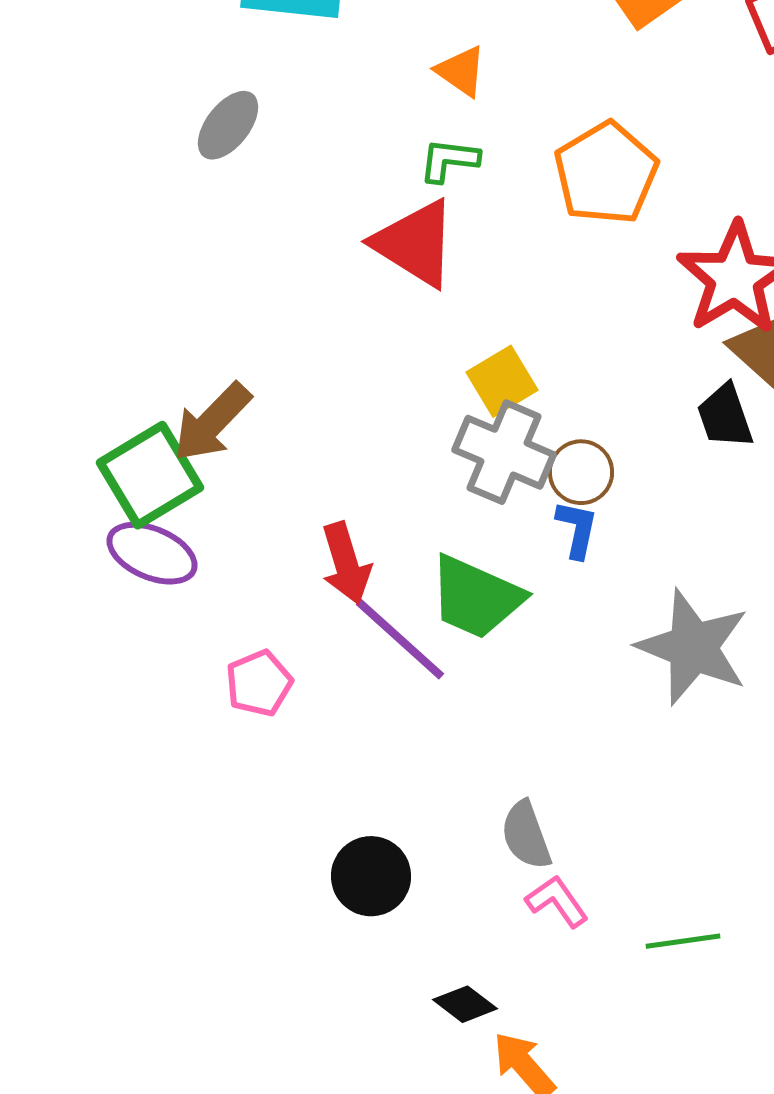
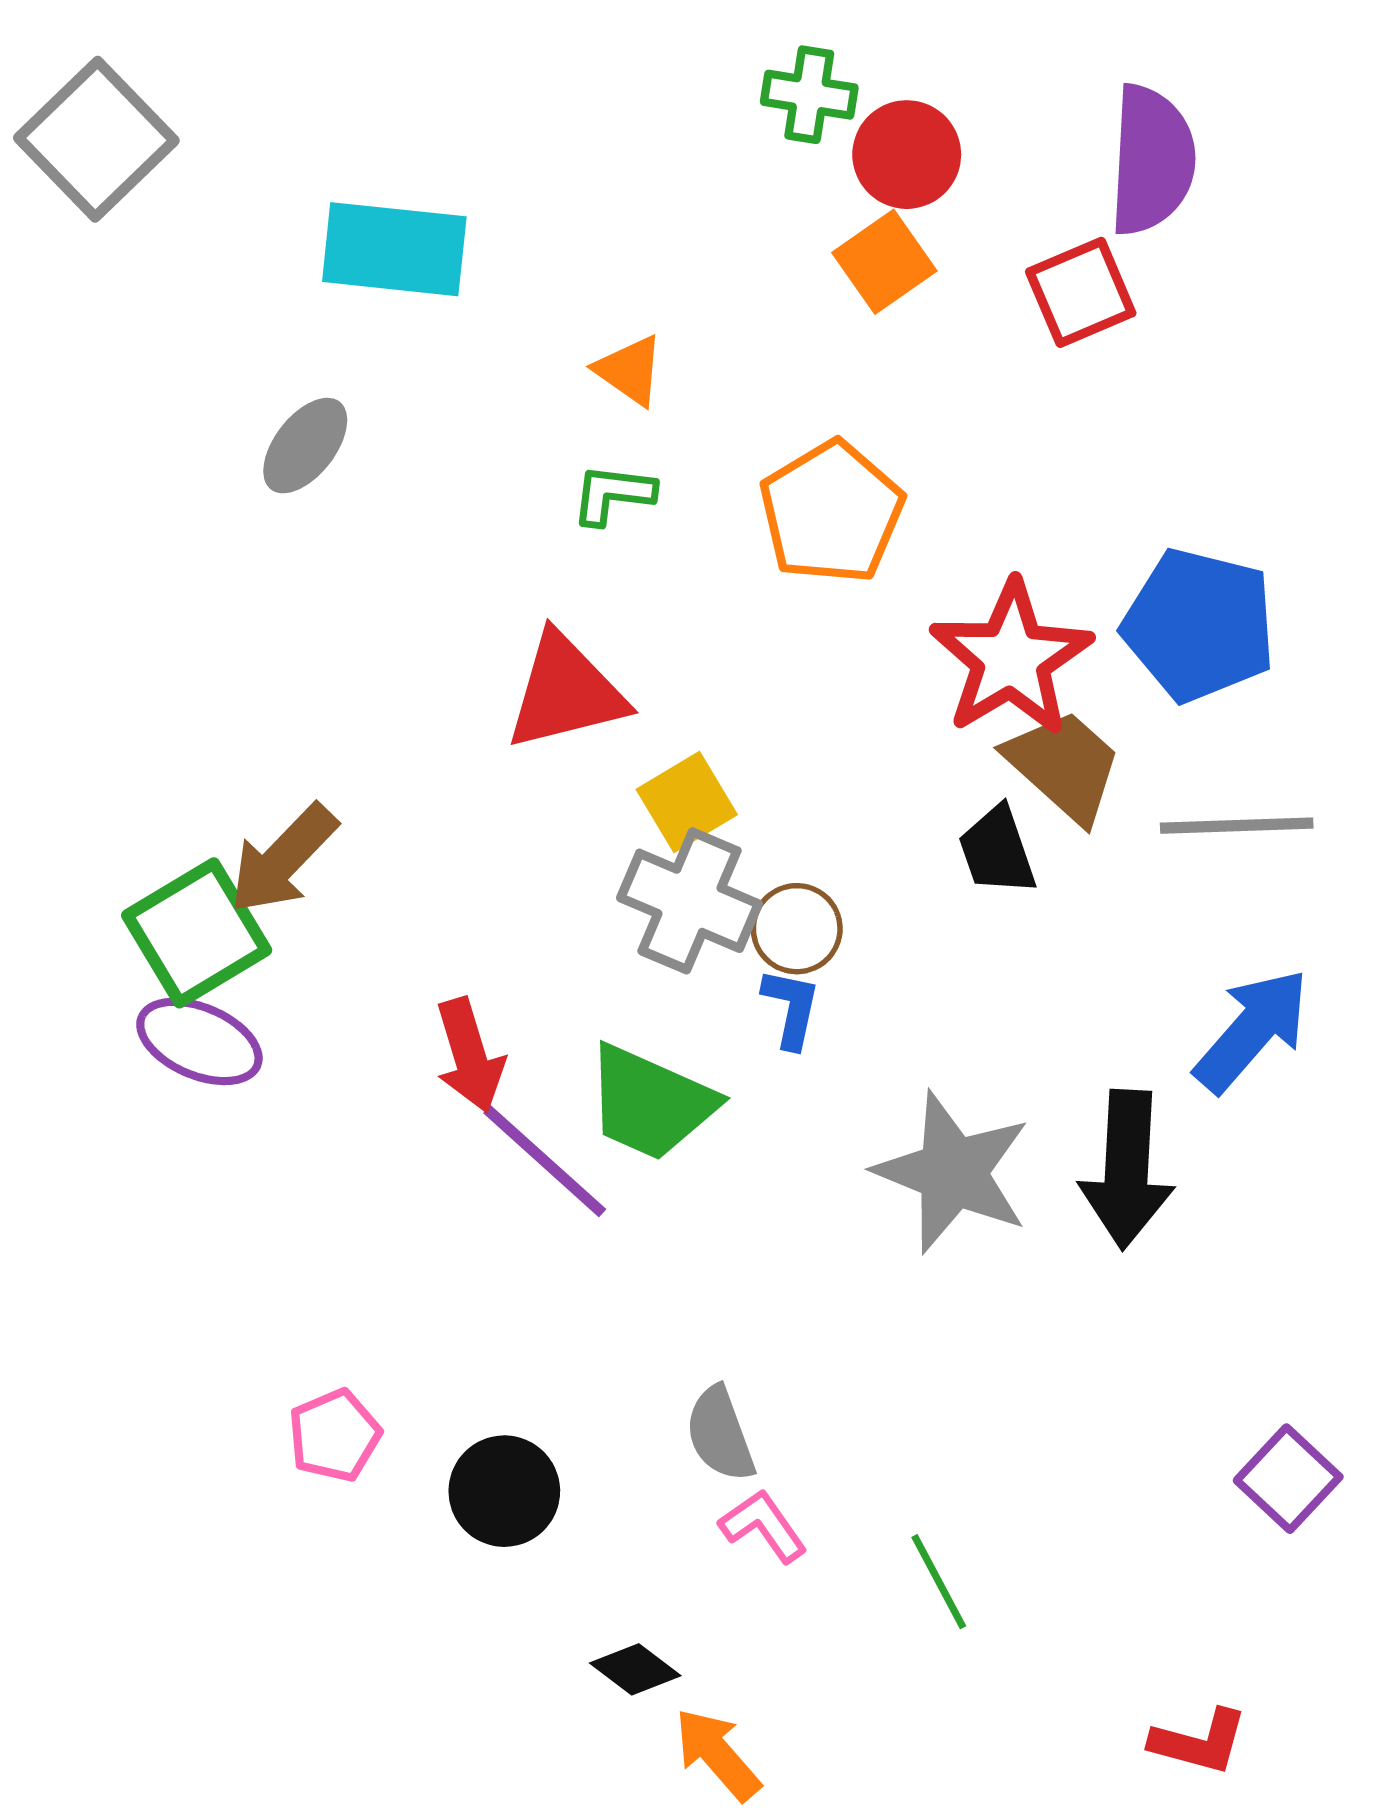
red triangle: (415, 243) -> (566, 692), moved, turned -46
pink pentagon: (259, 683) -> (334, 1435), moved
green line: (683, 941) -> (939, 1582), turned 70

